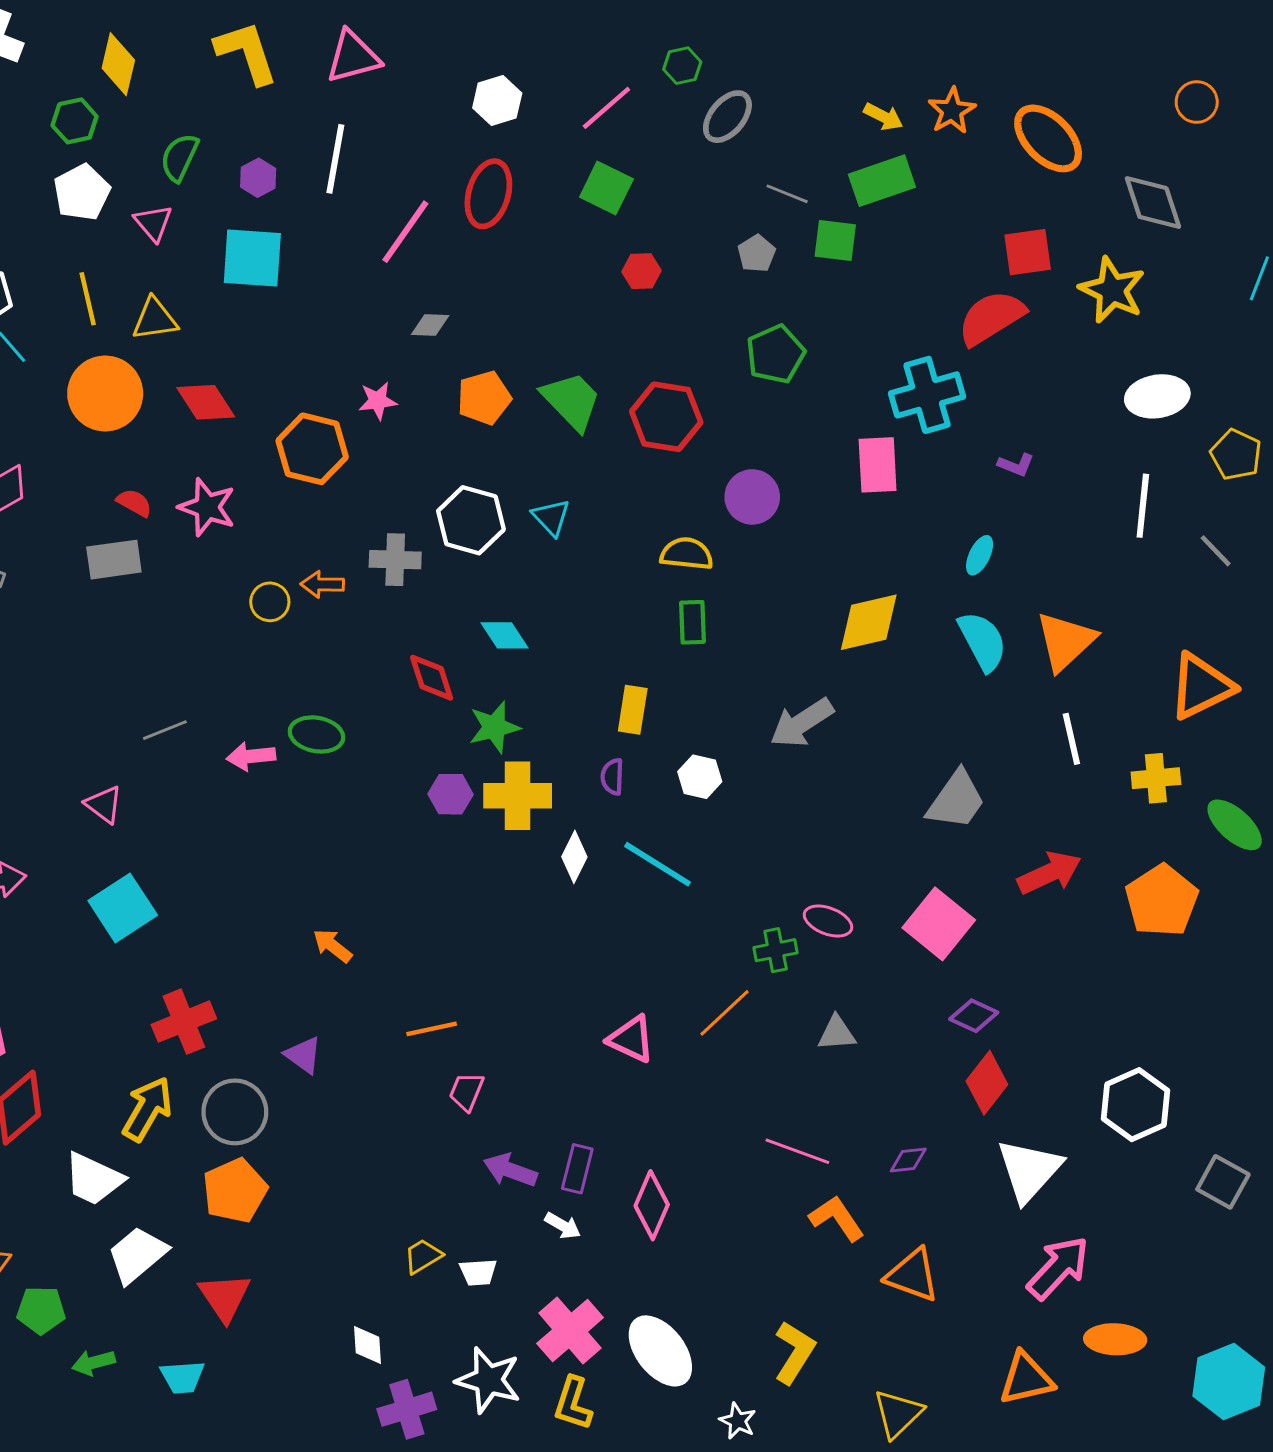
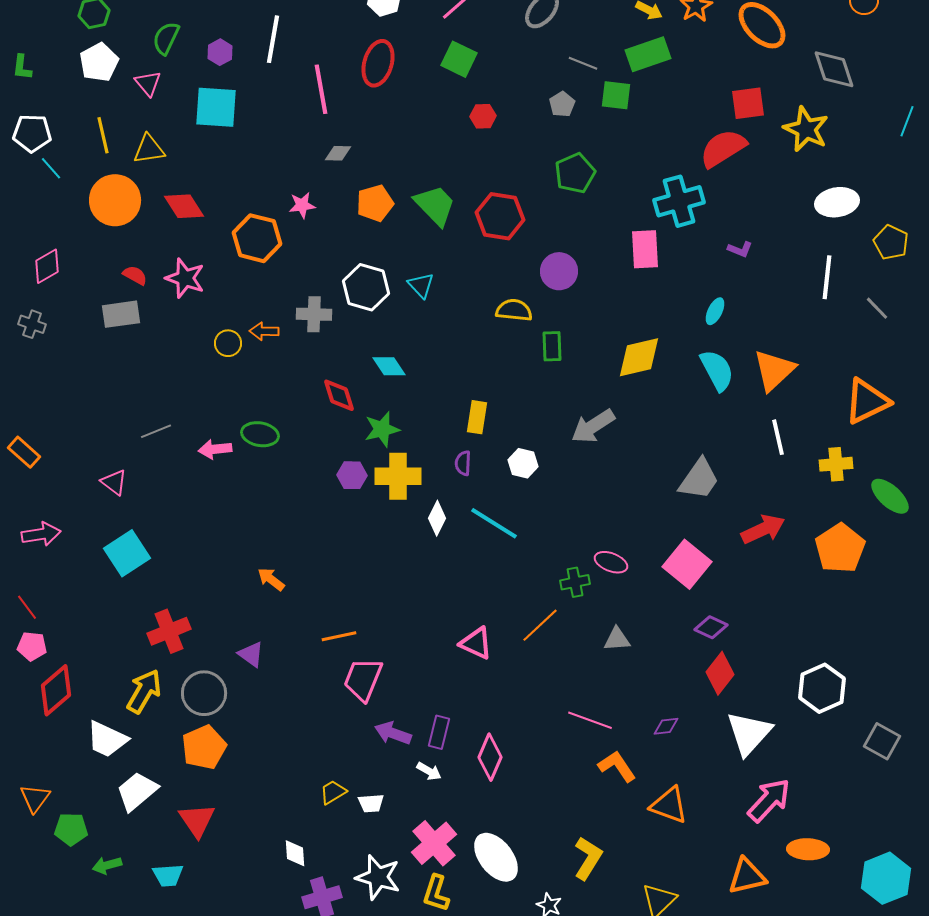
pink line: (405, 232) -> (321, 89), turned -45
green rectangle: (692, 622) -> (552, 346), moved
pink trapezoid: (467, 1092) -> (363, 679), size x1.6

